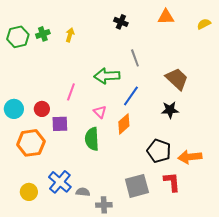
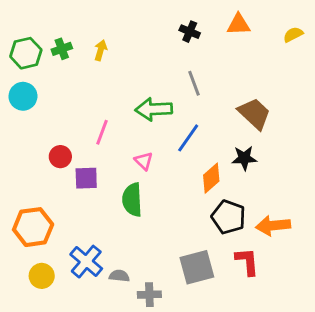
black cross: (121, 22) -> (190, 32), moved
cyan circle: (14, 109) -> (23, 96), moved
orange diamond: (124, 124) -> (211, 178), moved
orange hexagon: (31, 143) -> (33, 227), moved

